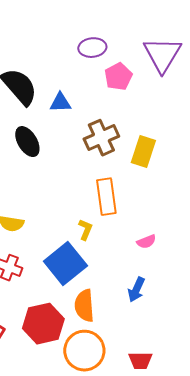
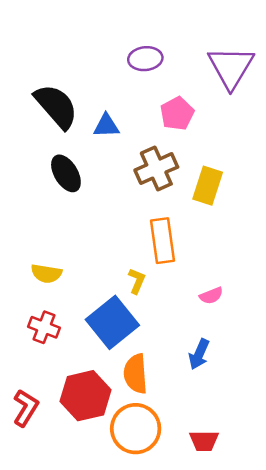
pink pentagon: (118, 77) -> (177, 114), moved

